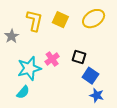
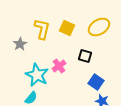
black square: (79, 57) -> (85, 56), moved
cyan star: (29, 68) -> (37, 75), turned -30

